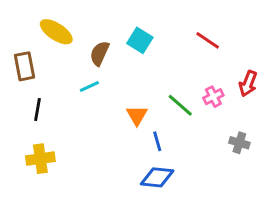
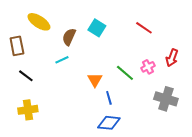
black line: (37, 110) -> (26, 76), turned -63
gray cross: (239, 143) -> (166, 99), size x1.6

